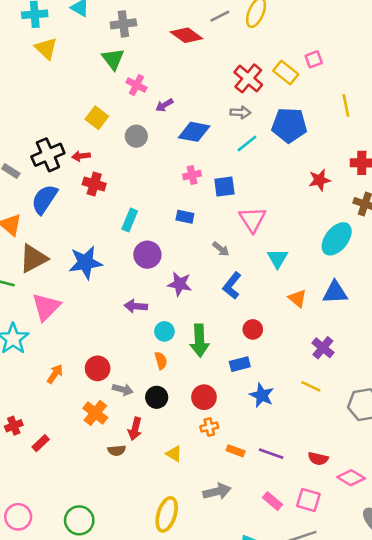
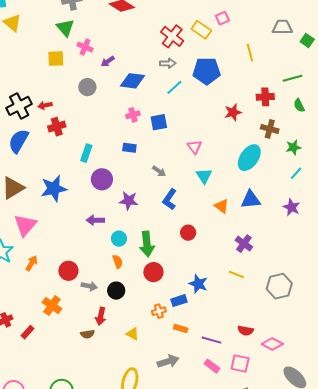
yellow square: (97, 118) -> (56, 59), moved, turned -36
red cross: (94, 184) -> (57, 127), turned -30
pink triangle: (252, 219) -> (194, 147), moved, size x0.7
blue rectangle: (240, 364) -> (179, 301), moved
orange arrow: (55, 374) -> (32, 263), moved
red circle: (204, 397) -> (153, 272), moved
orange cross: (95, 413) -> (52, 306), moved
purple line: (271, 454) -> (211, 340), moved

